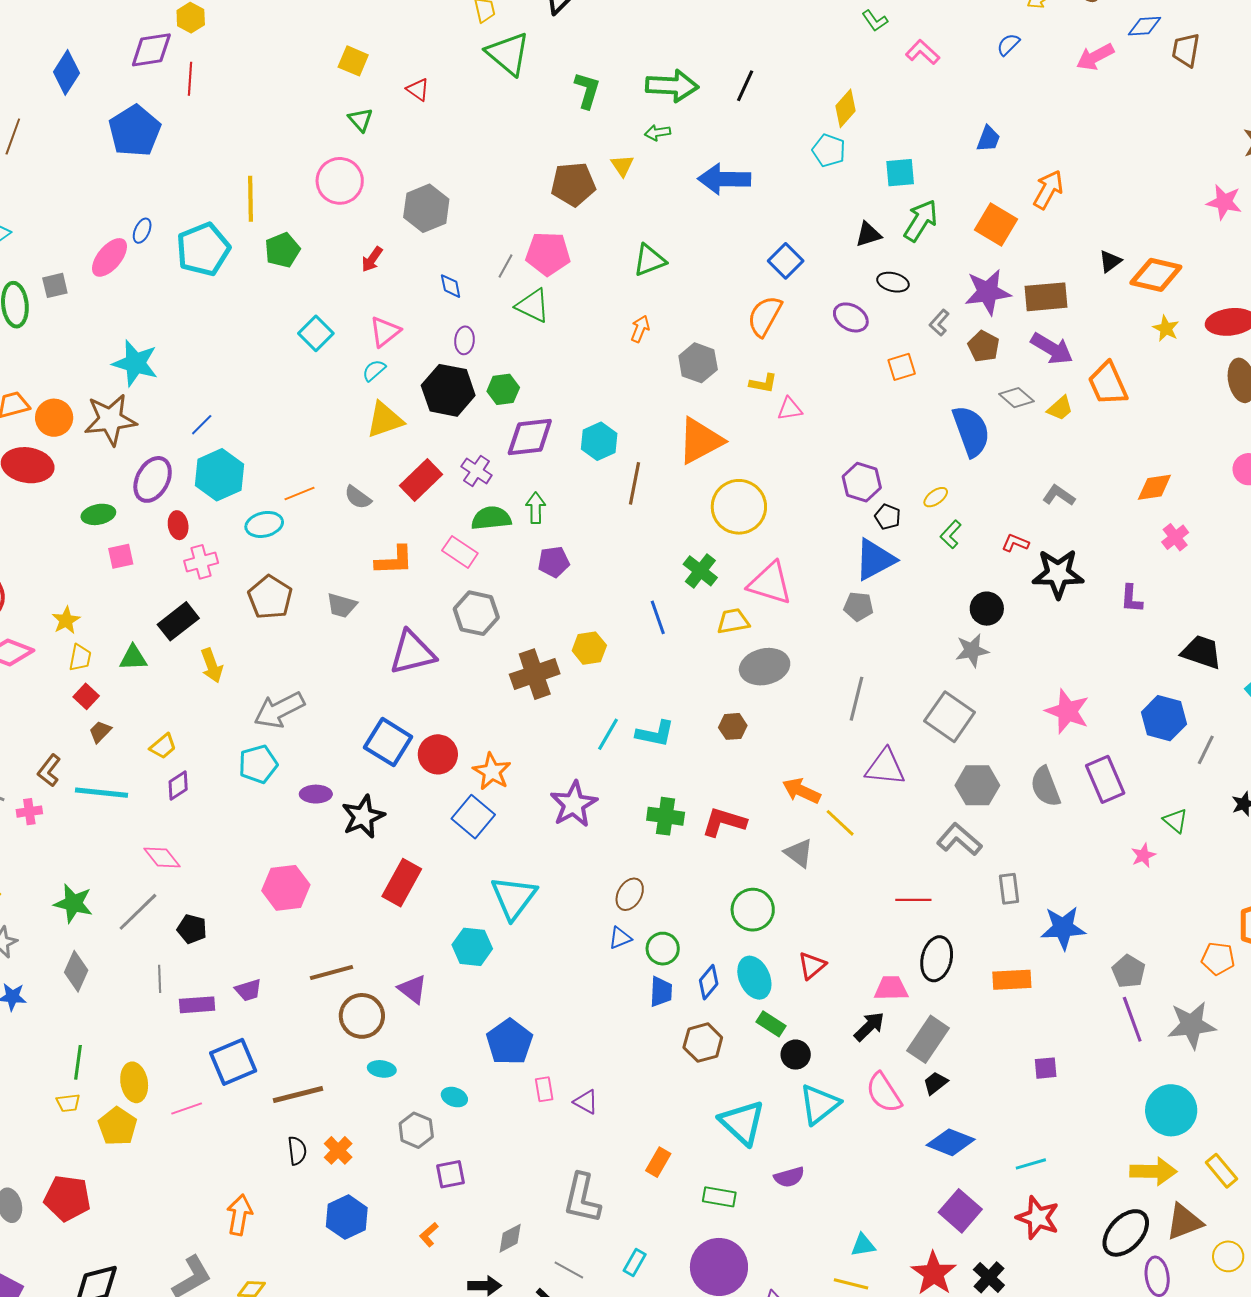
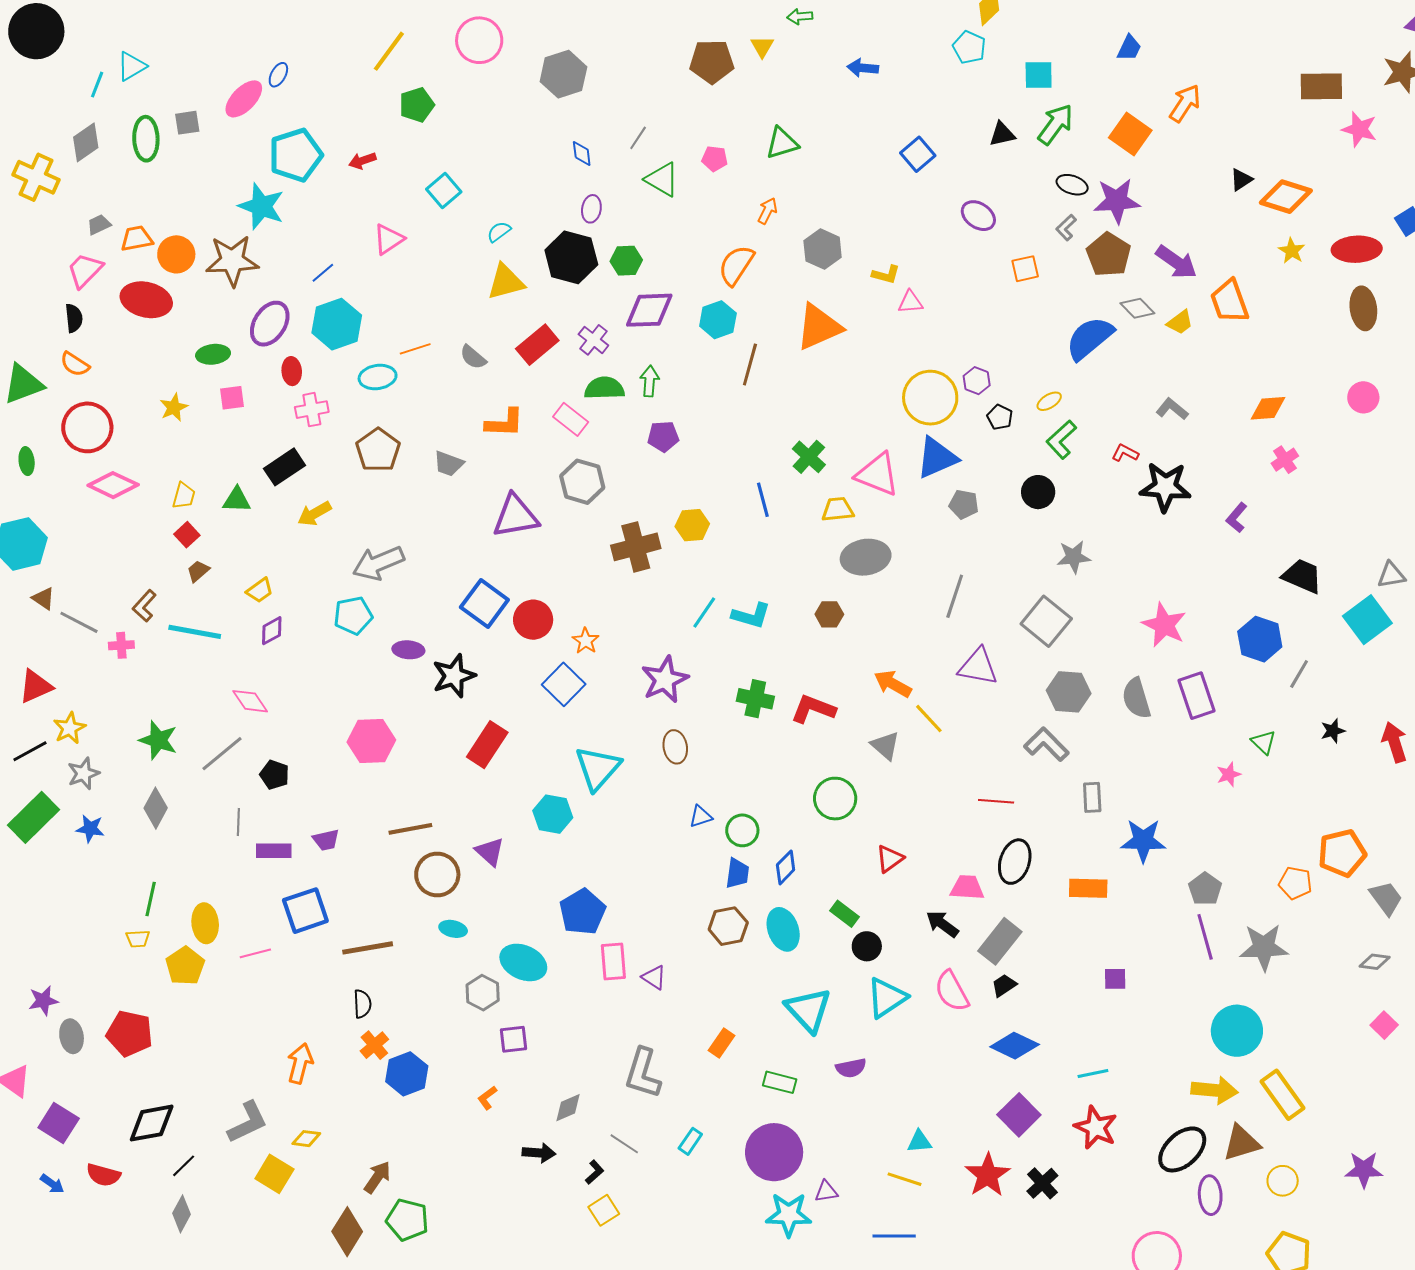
blue arrow: (724, 179) -> (863, 68), size x0.6
yellow line: (251, 199) -> (389, 51), turned 33
cyan pentagon: (203, 249) -> (296, 155), moved
pink pentagon: (548, 254) -> (715, 159), moved, size x0.6
red arrow: (372, 259) -> (362, 161), moved, turned 32
black ellipse: (893, 282) -> (1072, 185), moved
brown rectangle: (1046, 297) -> (1321, 86), moved
orange semicircle: (765, 316) -> (736, 265), moved
pink triangle: (385, 332) -> (389, 239), moved
brown pentagon: (984, 346) -> (1109, 255), size x1.4
blue semicircle: (971, 431) -> (1090, 338), turned -114
purple hexagon: (862, 482) -> (977, 381), size x0.7
yellow circle: (739, 507) -> (930, 398), moved
green L-shape: (951, 534) -> (1061, 440), size x1.4
blue triangle: (875, 559) -> (937, 458), moved
purple L-shape: (1131, 599) -> (1237, 518), turned 32
black circle: (987, 609) -> (1038, 492), moved
yellow star: (66, 620) -> (174, 407), moved
yellow arrow: (212, 666) -> (314, 514), turned 76
orange star: (492, 772) -> (586, 641), size x0.7
brown ellipse: (630, 894) -> (675, 747), moved, turned -44
cyan ellipse: (754, 978) -> (783, 929), moved
black arrow: (869, 1026) -> (942, 924), turned -104
brown hexagon: (703, 1043) -> (728, 926), moved
pink rectangle: (544, 1089) -> (613, 962), size x1.5
cyan ellipse: (454, 1097) -> (523, 962), size x1.8
orange cross: (338, 1150) -> (374, 1045), moved
yellow rectangle: (1222, 1171) -> (1282, 1095), size x1.4

